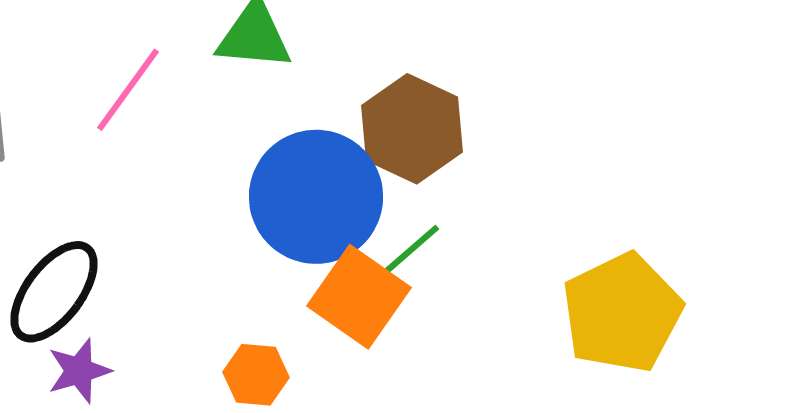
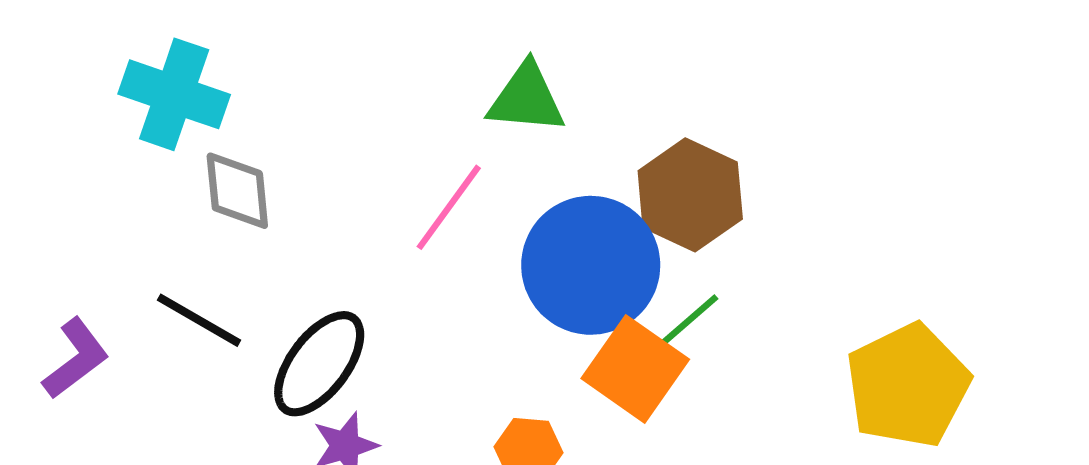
pink line: (128, 90) -> (449, 207), moved

